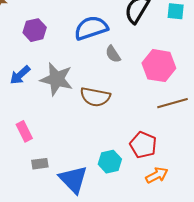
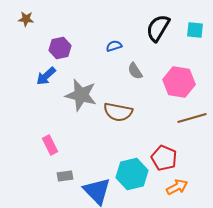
blue semicircle: (91, 28) -> (114, 46), size x0.5
blue arrow: (20, 75) -> (46, 76), moved
cyan hexagon: (110, 162) -> (132, 174), size x1.4

